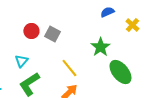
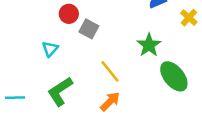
red circle: (31, 31) -> (69, 14), moved
cyan triangle: (21, 61) -> (50, 49), moved

